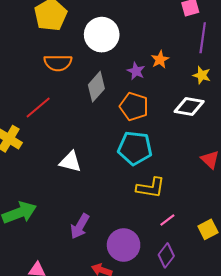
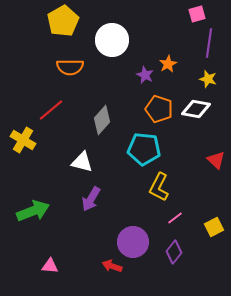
gray diamond: (96, 87) -> (102, 120), moved
orange pentagon: (134, 106) -> (159, 109), moved
yellow L-shape: (151, 188) -> (159, 187), turned 108
purple arrow: (80, 226) -> (91, 199), moved

